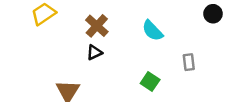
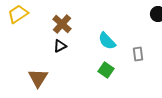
cyan semicircle: (152, 31) -> (107, 41), moved

